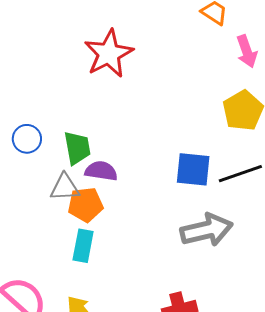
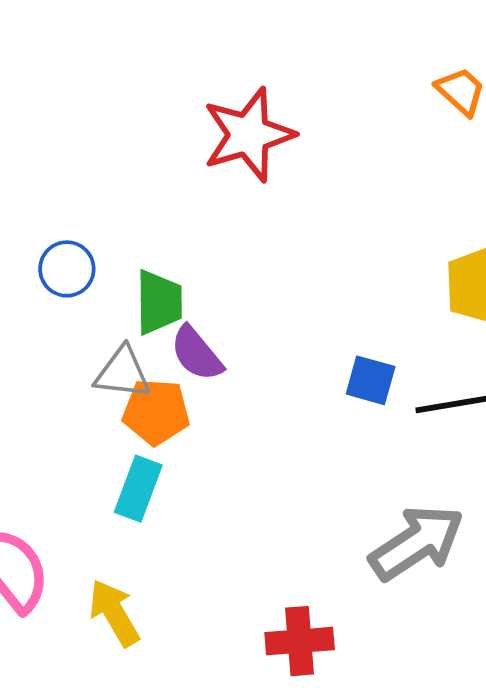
blue square: (193, 169) -> (371, 380), size x0.7
purple semicircle: (101, 171) -> (197, 354), turned -148
gray arrow: (207, 230) -> (417, 543), moved, turned -30

